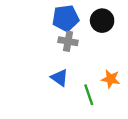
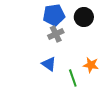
gray cross: (68, 41) -> (56, 34), turned -35

